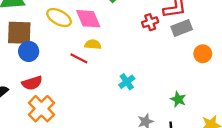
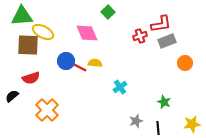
yellow ellipse: (59, 18) -> (43, 32), moved
yellow semicircle: (93, 44) -> (95, 63), moved
blue circle: (29, 51) -> (66, 61), moved
red semicircle: (32, 83) -> (31, 78), moved

